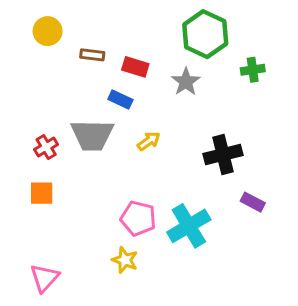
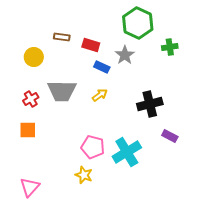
yellow circle: (48, 31) -> (34, 57), moved
blue rectangle: (120, 99) -> (102, 67), moved

